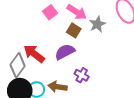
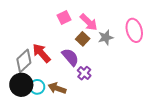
purple semicircle: (65, 52) -> (70, 57), turned 66
purple cross: (82, 75) -> (84, 73), moved

